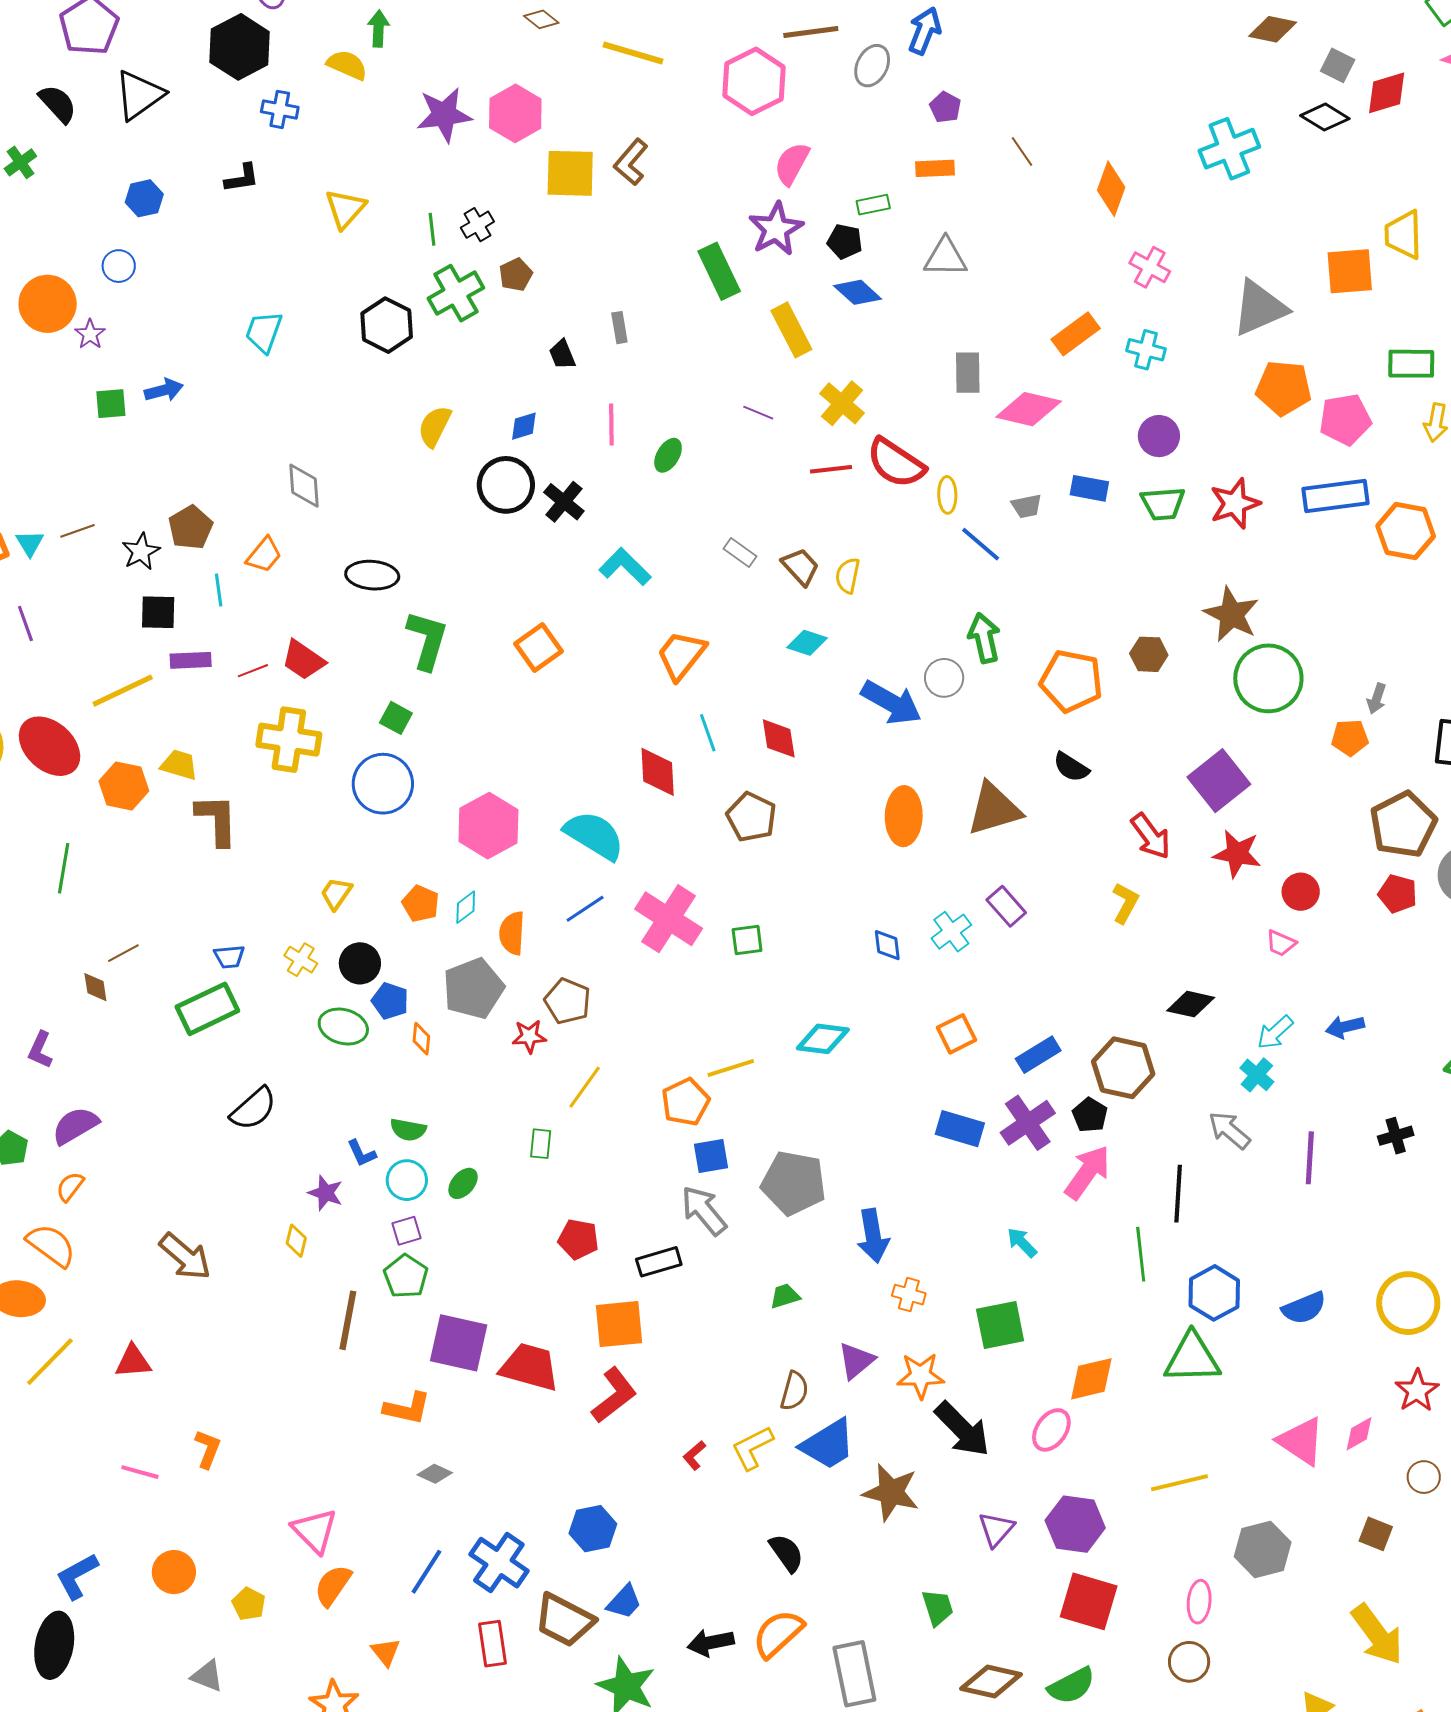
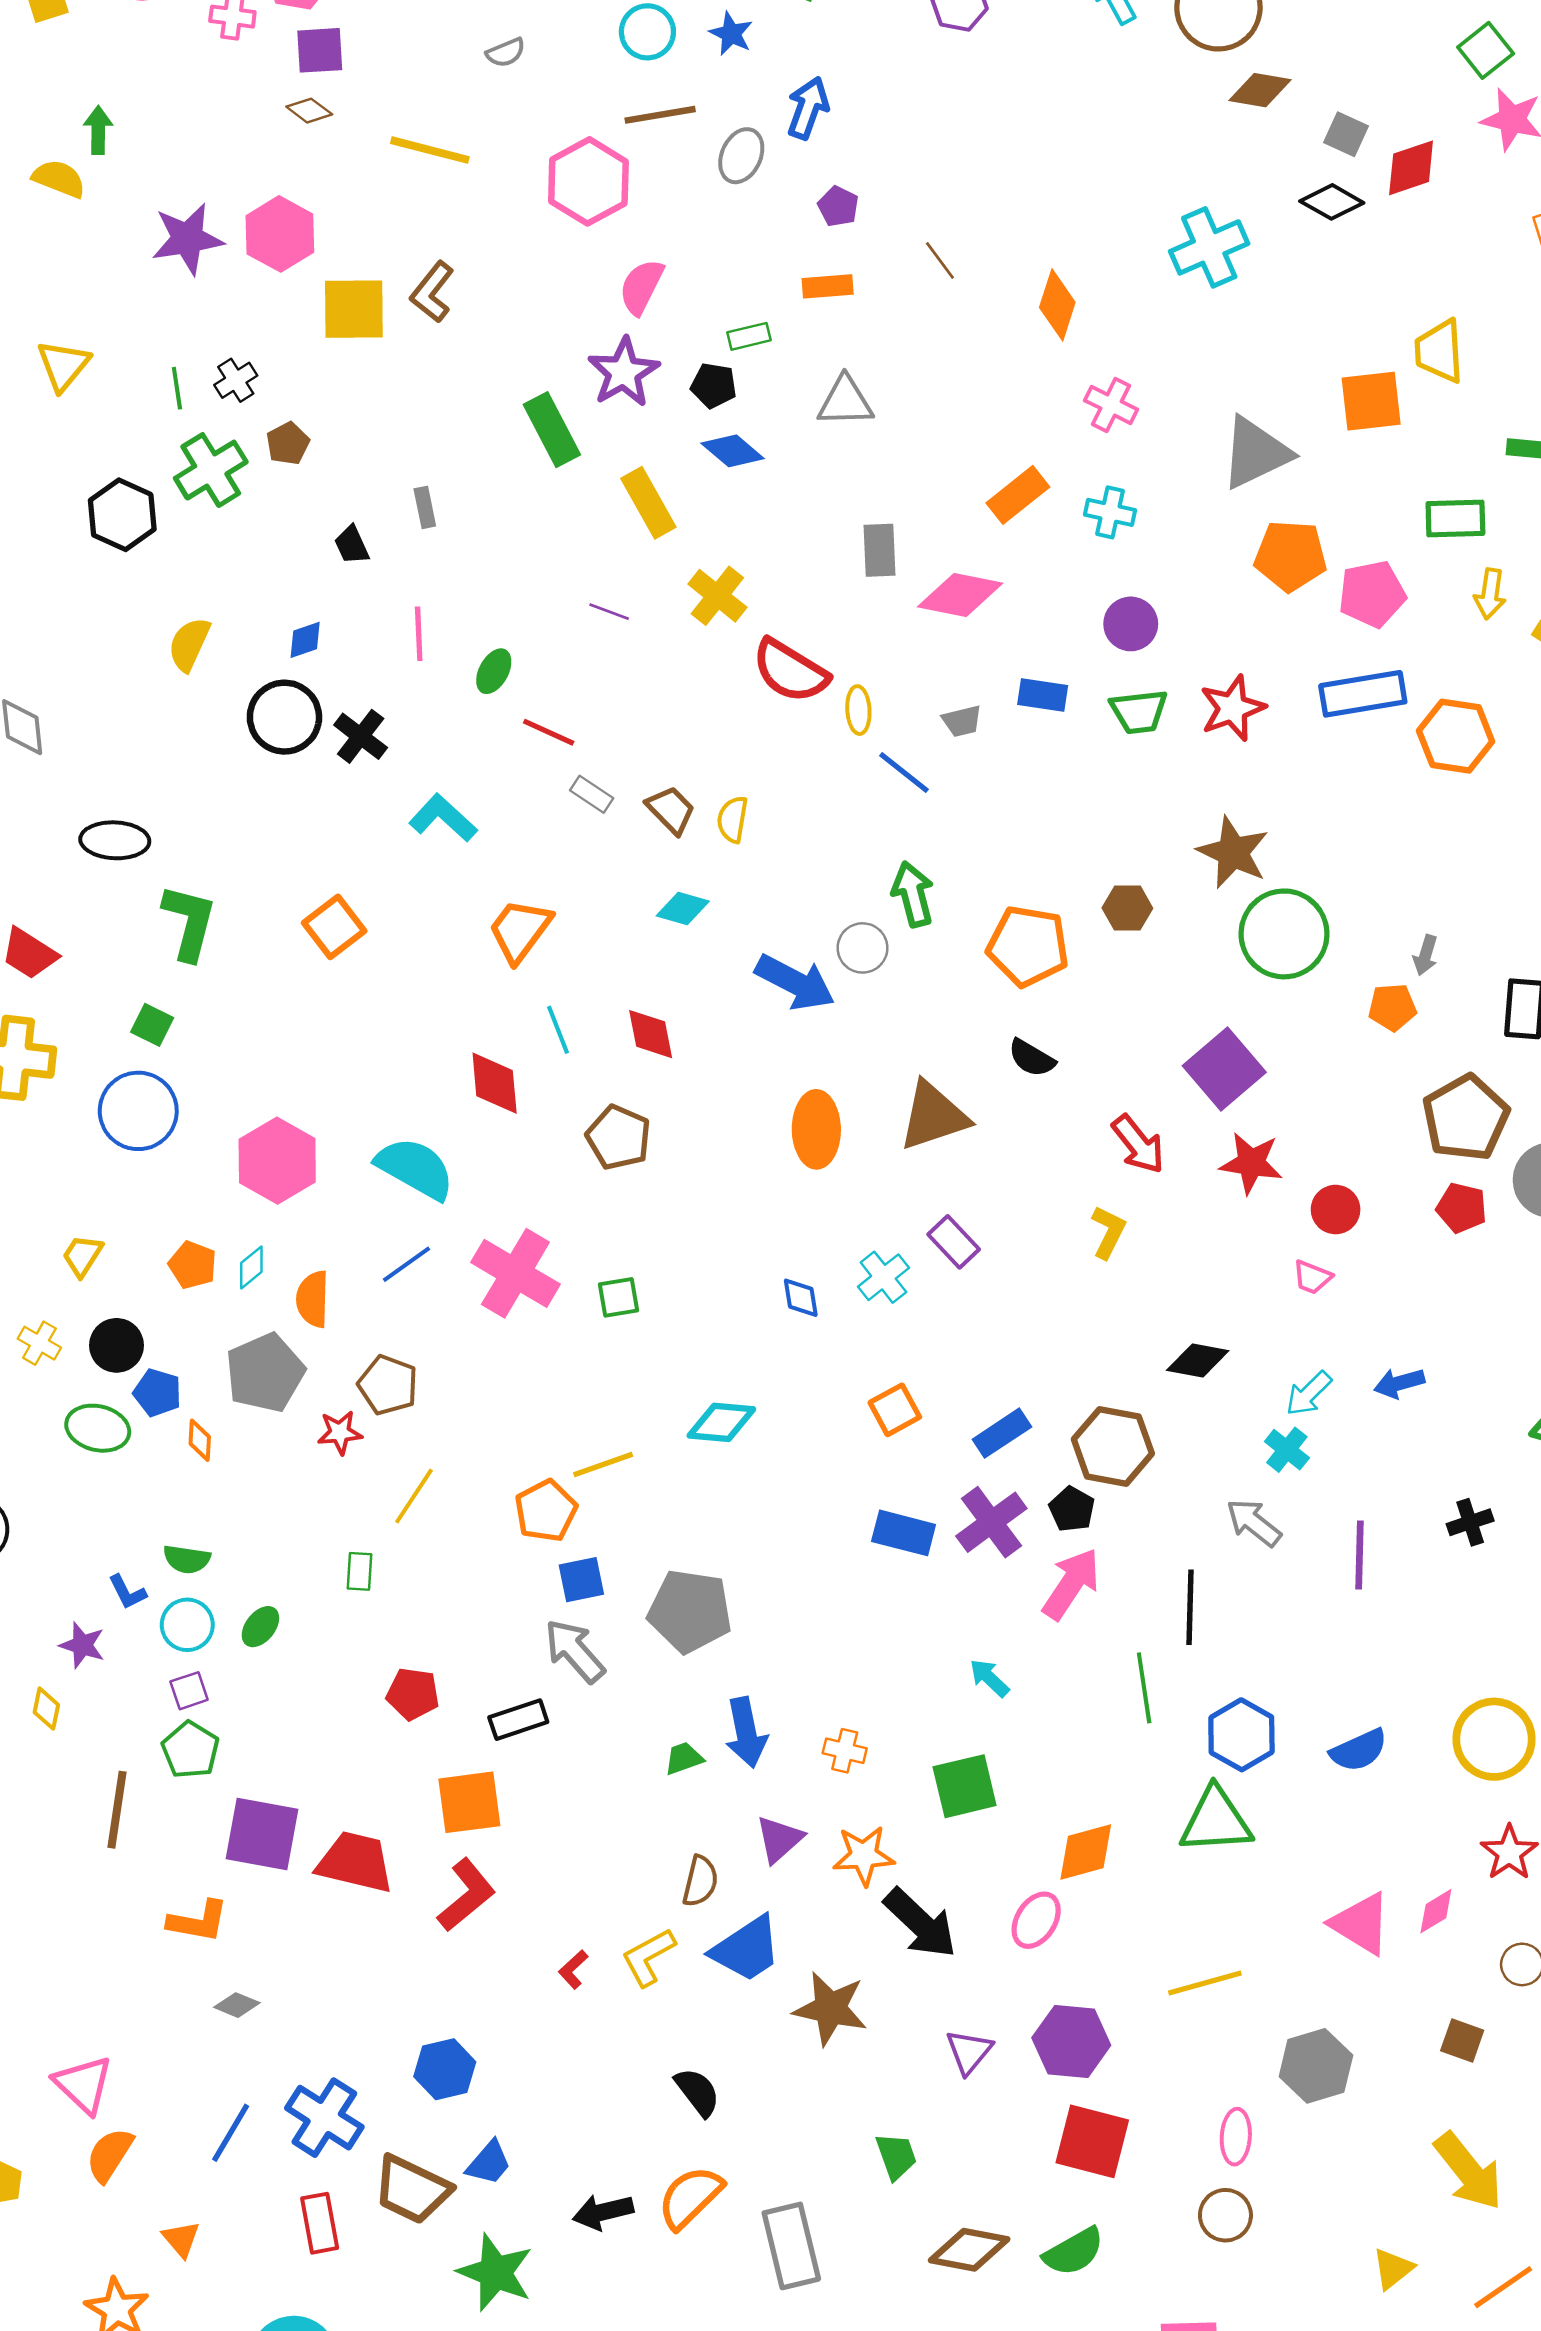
red line: (831, 469) -> (549, 732), moved, turned 33
blue arrow: (873, 1236) -> (746, 1733), moved

